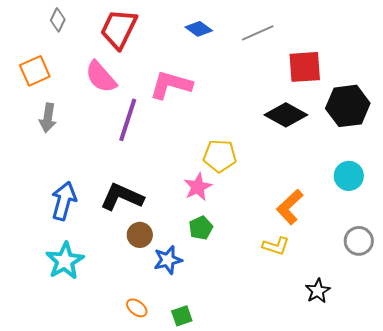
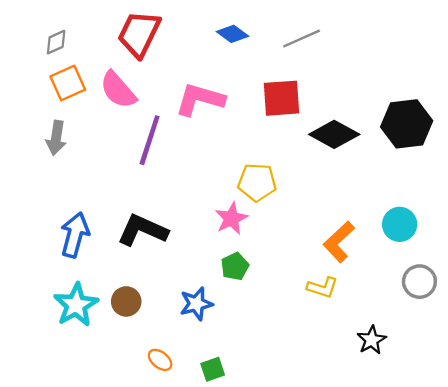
gray diamond: (58, 20) -> (56, 42), moved, turned 40
red square: (305, 67) -> (282, 98), moved
orange square: (35, 71) -> (68, 83), moved
cyan circle: (349, 176) -> (400, 224), moved
brown circle: (140, 235) -> (126, 301), moved

